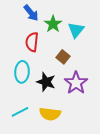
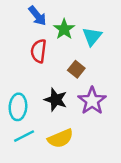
cyan ellipse: (22, 72) -> (18, 107), moved
yellow semicircle: (50, 114) -> (60, 138), turned -30

